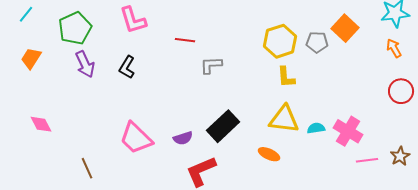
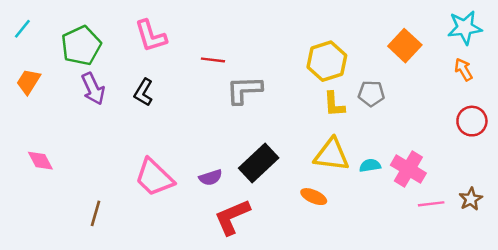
gray pentagon: (317, 42) -> (371, 94), moved
gray L-shape: (211, 65) -> (244, 90), size x1.4
brown line: (87, 168) -> (95, 213), turned 40

